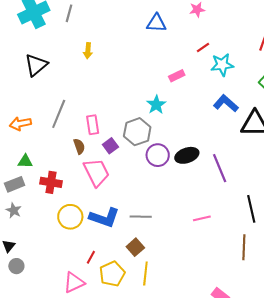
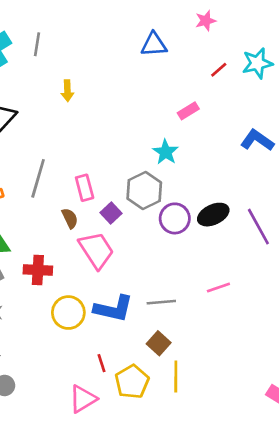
cyan star: (222, 65) -> (257, 63), moved
pink line: (202, 218) -> (218, 288), moved
red line: (91, 257) -> (101, 363), turned -40

